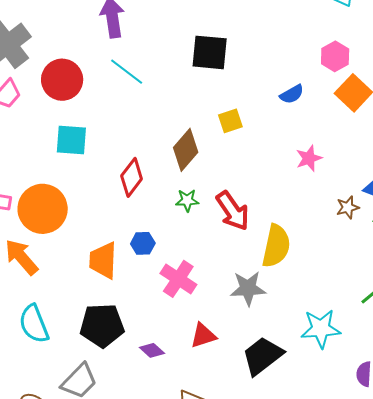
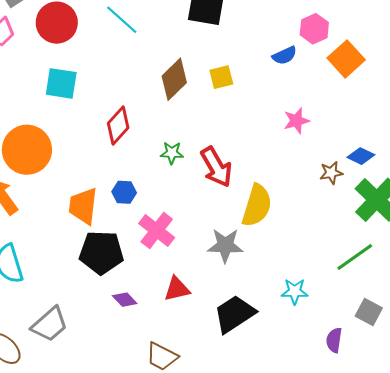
pink hexagon: (335, 56) -> (314, 29), moved
brown diamond: (186, 150) -> (174, 79), moved
black pentagon: (102, 325) -> (101, 253), moved
cyan star: (321, 329) -> (295, 291), size x0.7

